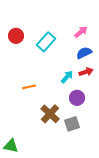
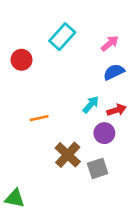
red circle: (16, 36) -> (22, 60), moved
cyan rectangle: (46, 42) -> (62, 37), moved
red arrow: (86, 72) -> (117, 110), moved

